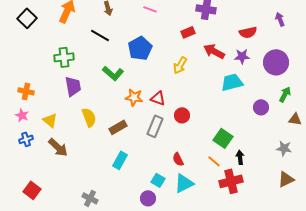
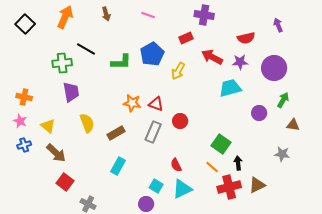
black line: (100, 35) -> (86, 49), moved
blue pentagon: (140, 48) -> (152, 54), moved
green L-shape: (113, 73) -> (121, 62), moved, turned -40
brown triangle: (286, 179) -> (257, 185), moved
red square: (32, 190) -> (65, 182), moved

